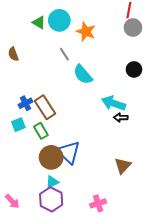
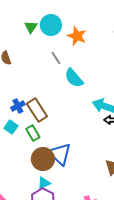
green triangle: (39, 22) -> (31, 27), turned 32
cyan square: (18, 125) -> (11, 127), turned -32

